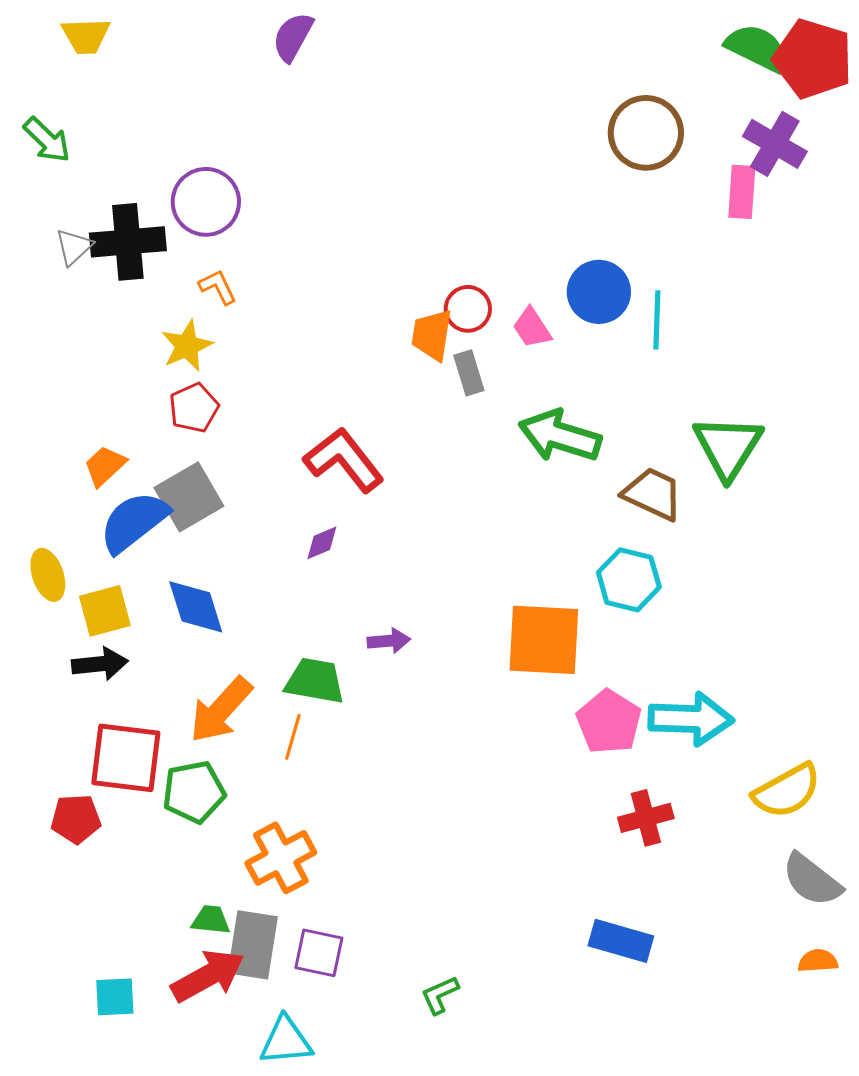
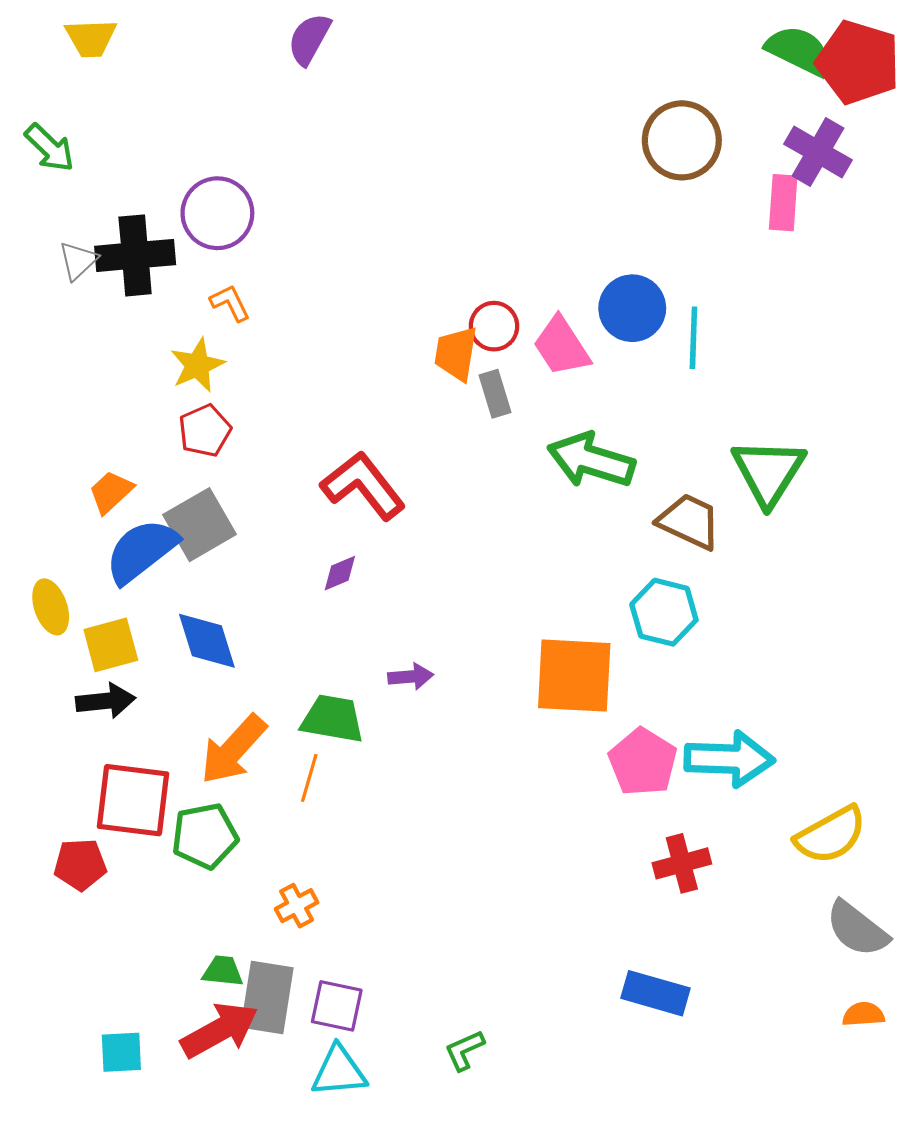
pink trapezoid: (532, 328) -> (562, 346), size x1.4
orange cross: (281, 858) -> (297, 906), size x0.6
cyan triangle: (286, 1041) -> (339, 1071), moved

